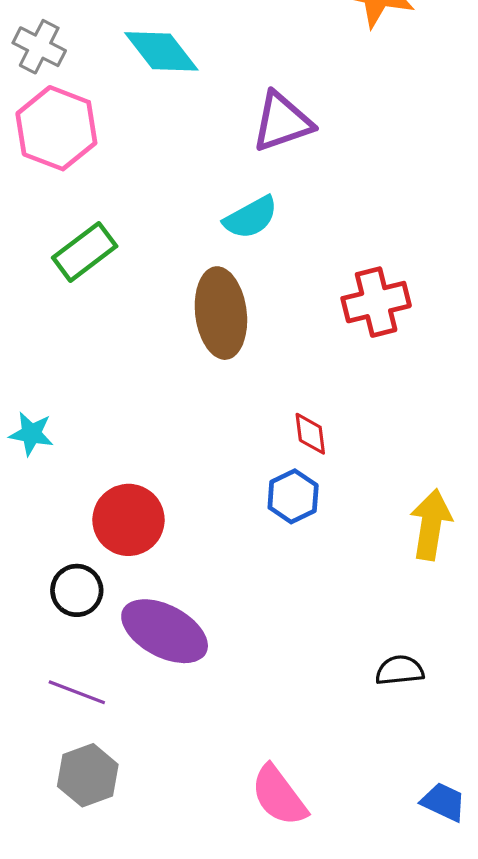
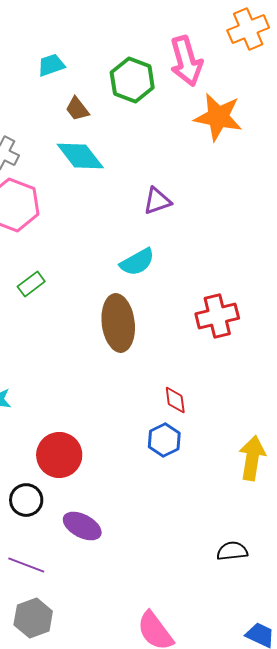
purple triangle: (282, 122) -> (157, 201), size x0.7
green rectangle: (85, 252) -> (31, 284), size x0.7
purple ellipse: (165, 631) -> (82, 526), size x0.7

